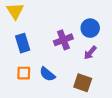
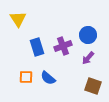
blue rectangle: (23, 43) -> (37, 47), moved
brown square: (83, 83) -> (93, 86), moved

